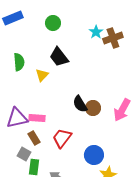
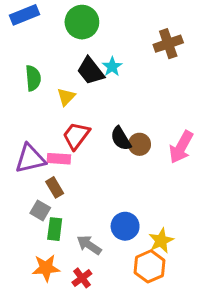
green circle: (53, 23) -> (82, 22), size x1.5
cyan star: (96, 32) -> (112, 67), moved
red trapezoid: (62, 138) -> (76, 136), moved
blue circle: (94, 155) -> (125, 226), moved

